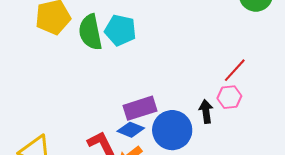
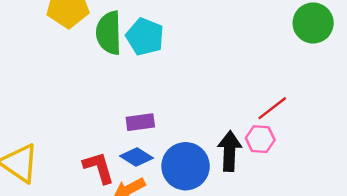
purple rectangle: (140, 108) -> (140, 122), moved, size x0.7
black arrow: (206, 111) -> (230, 151), size x1.4

